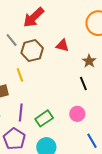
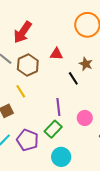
black line: (83, 83) -> (73, 78), moved
purple line: (21, 112) -> (58, 107), moved
purple pentagon: (14, 139) -> (28, 140), moved

